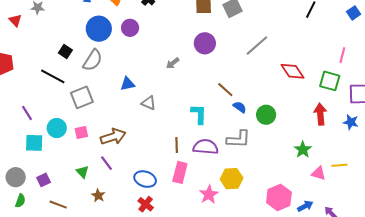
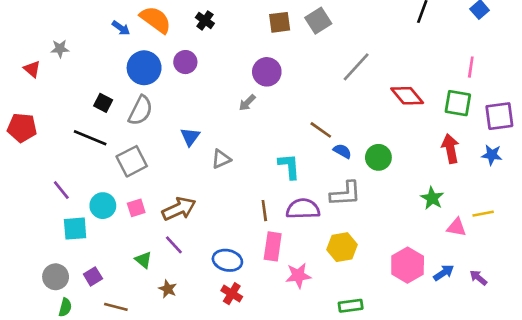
purple circle: (205, 43) -> (267, 72), moved
blue triangle: (127, 84) -> (190, 137), turned -35
gray triangle: (149, 103) -> (221, 159), turned -42
pink star: (209, 194) -> (298, 276), moved, turned 30

